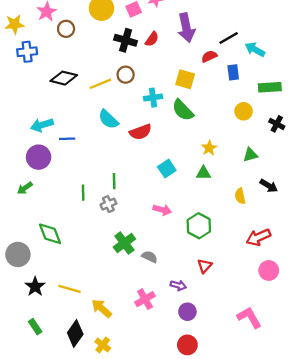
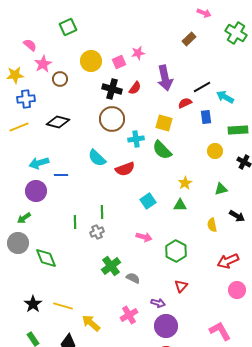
brown circle: (126, 75) -> (112, 119), size x1.6
yellow line: (100, 84) -> (19, 127), moved
gray circle: (18, 254) -> (18, 243), moved
purple circle: (187, 312) -> (166, 326), size x1.5

